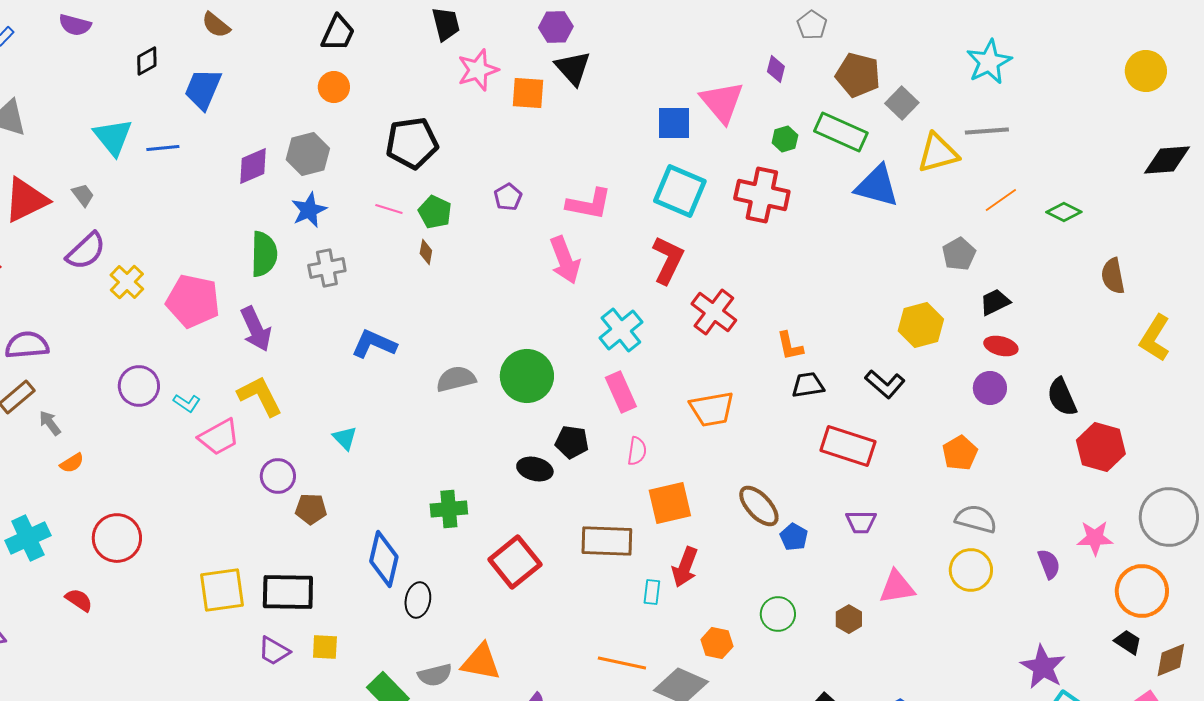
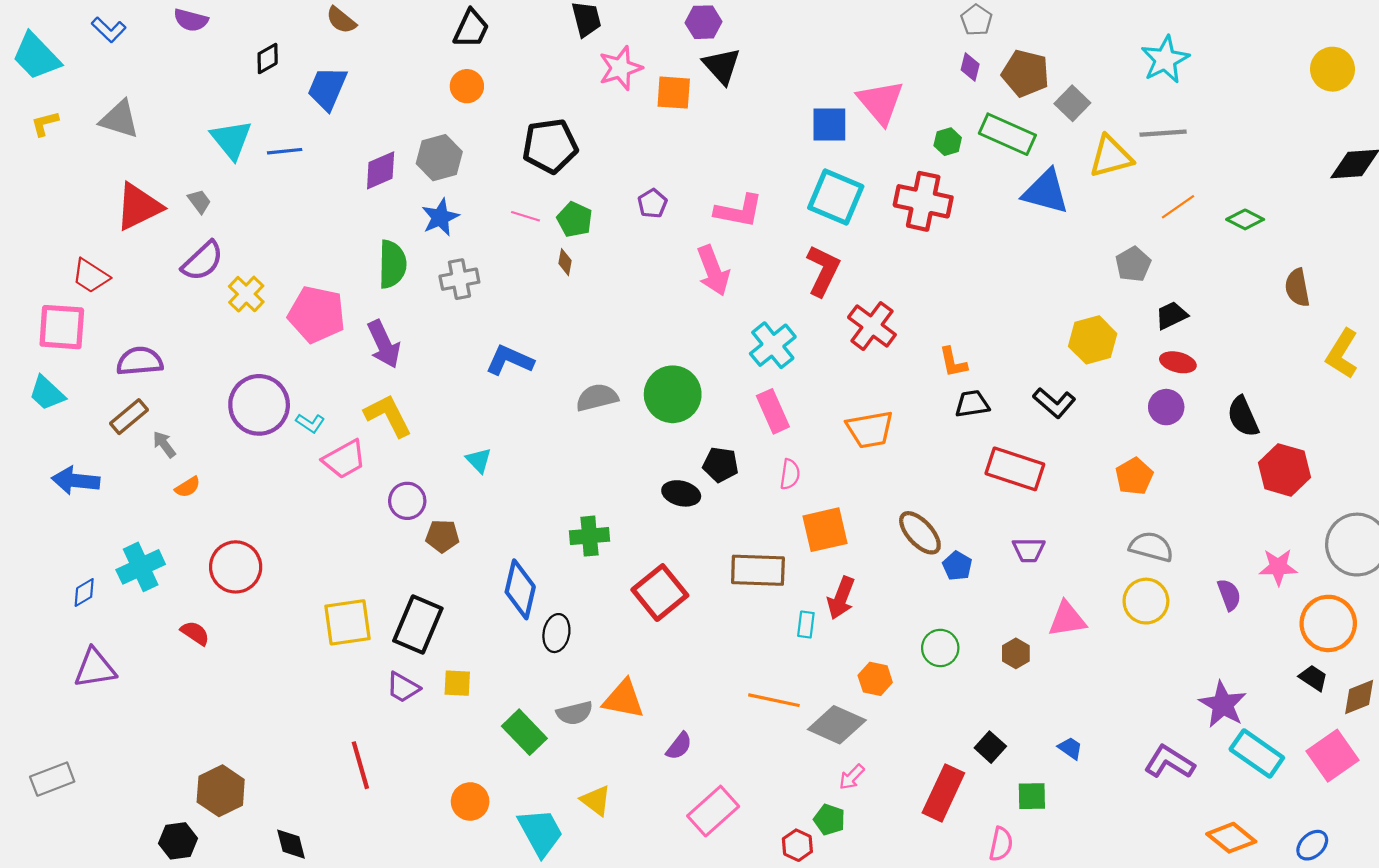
purple diamond: (776, 69) -> (970, 67), moved
purple circle: (139, 386) -> (259, 405), size x1.4
black rectangle: (288, 592) -> (418, 625), turned -68

